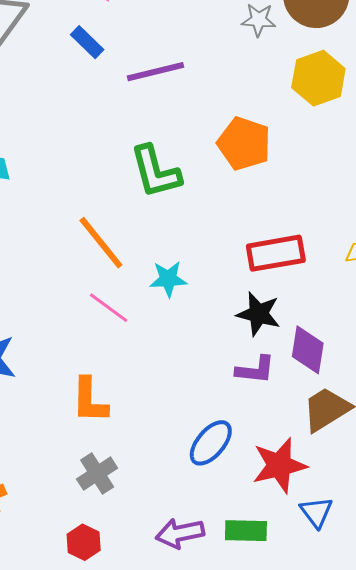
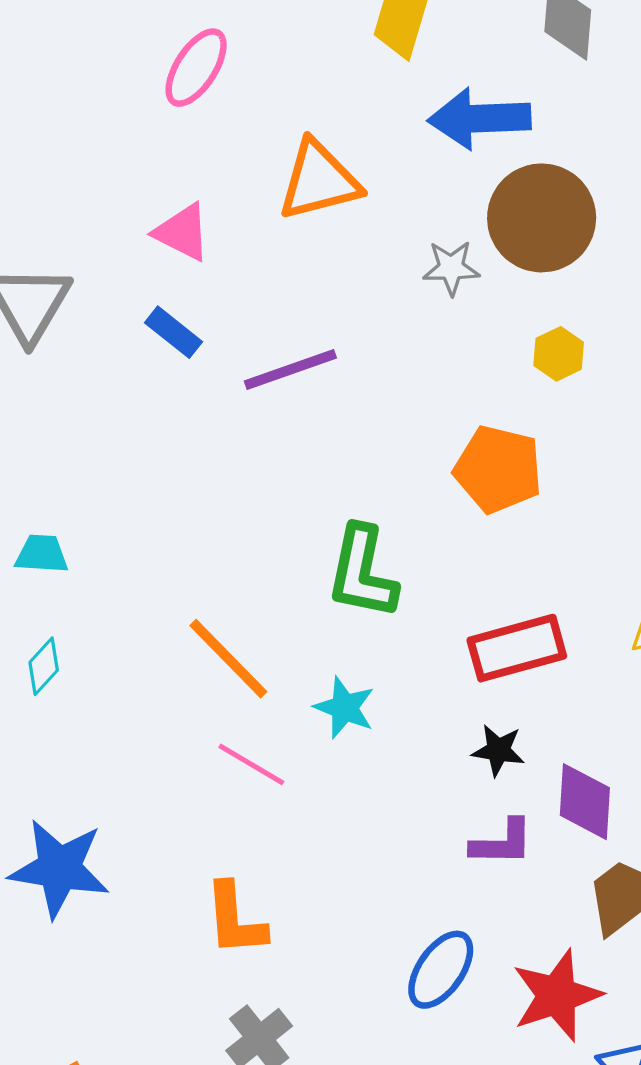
yellow hexagon: (318, 78) -> (559, 354), size x0.6
orange pentagon: (244, 144) -> (498, 469), moved
green L-shape: (155, 172) -> (362, 572), moved, turned 32
cyan star: (168, 279) -> (345, 708), turned 30
black star: (258, 314) -> (498, 750), size x0.7

